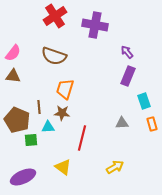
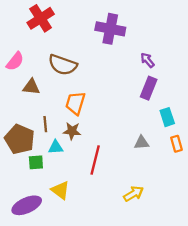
red cross: (55, 16) -> (41, 18), moved
brown triangle: (13, 76) -> (31, 87), moved
yellow triangle: (63, 167) -> (60, 190), moved

